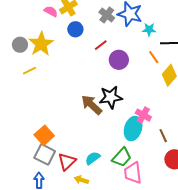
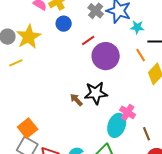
purple circle: (119, 60) -> (106, 56), size x1.4
brown arrow: (92, 105) -> (76, 100), size x0.6

